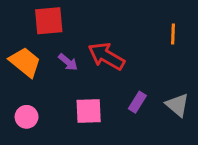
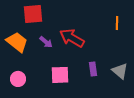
purple rectangle: (137, 102) -> (93, 69), turned -40

